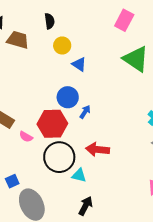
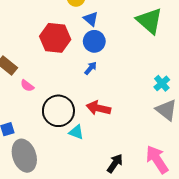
blue circle: (68, 97) -> (94, 41), moved
red hexagon: (52, 124) -> (55, 38), moved
black arrow: (86, 206) -> (115, 163), moved

